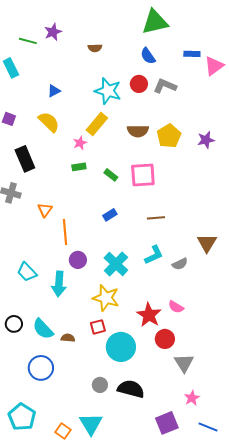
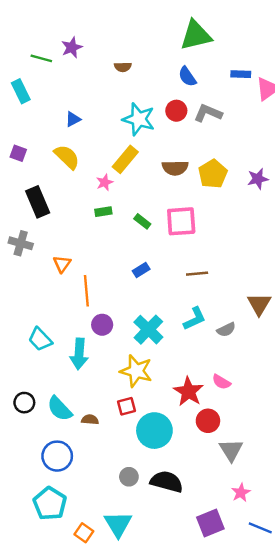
cyan pentagon: (22, 417) -> (50, 504), moved

